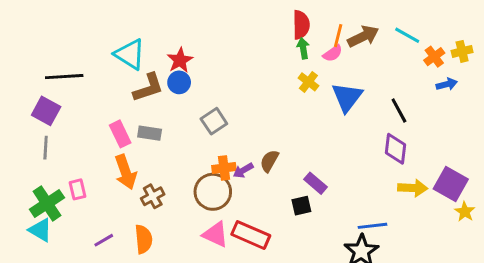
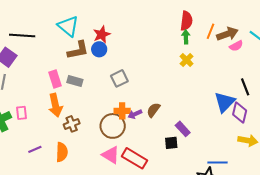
pink semicircle: (333, 53) -> (236, 46), moved
blue triangle: (347, 97) -> (225, 102), moved

